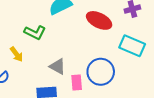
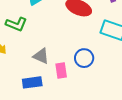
blue circle: (101, 72) -> (84, 58), size x0.7

